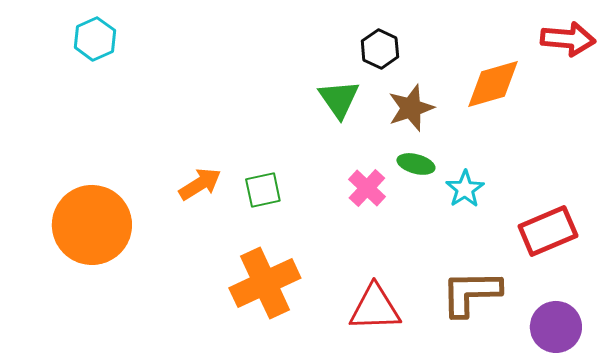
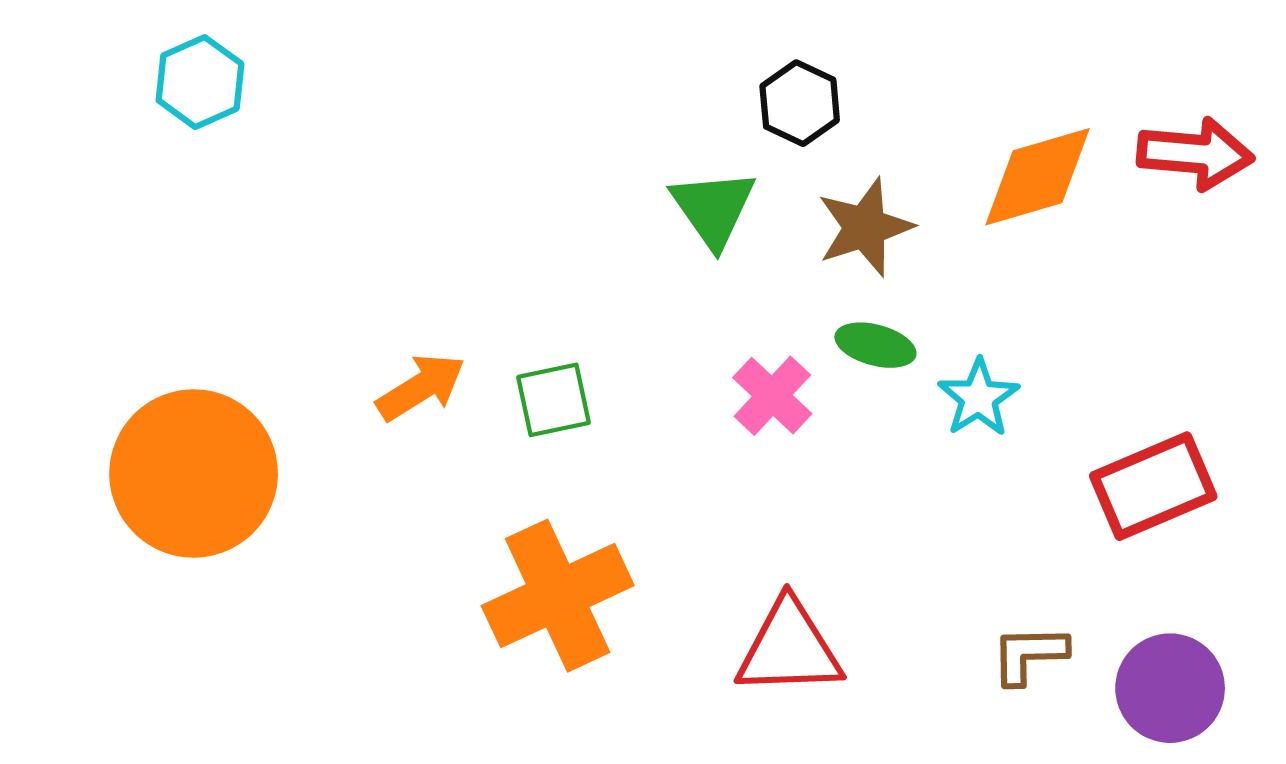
red arrow: (568, 39) -> (1195, 154), moved
brown L-shape: (471, 293) -> (1029, 654), moved, size x0.6

